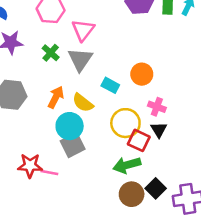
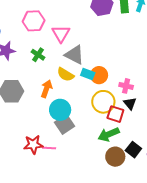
gray triangle: (80, 59) -> (74, 55), moved, turned -30
orange circle: (142, 74) -> (99, 75), moved
yellow semicircle: (83, 103) -> (65, 74), moved

